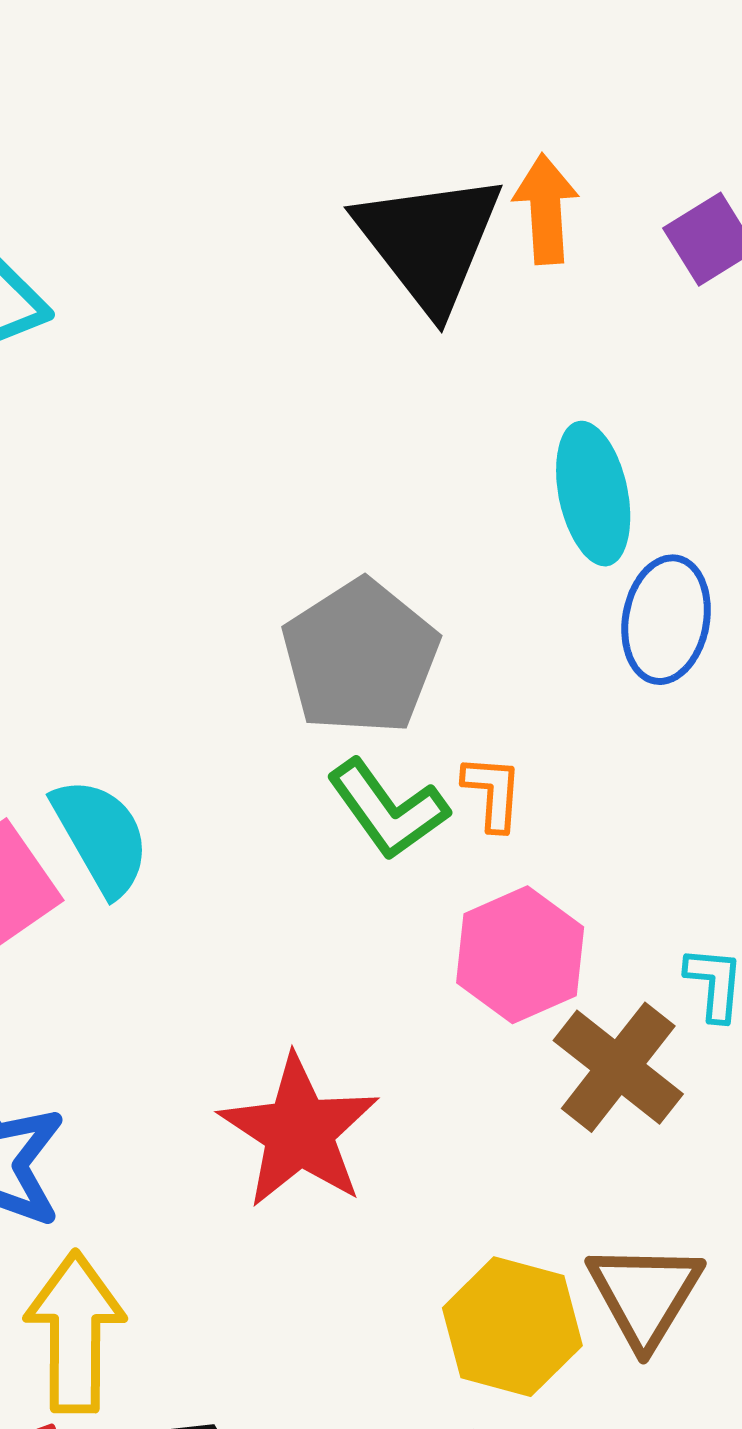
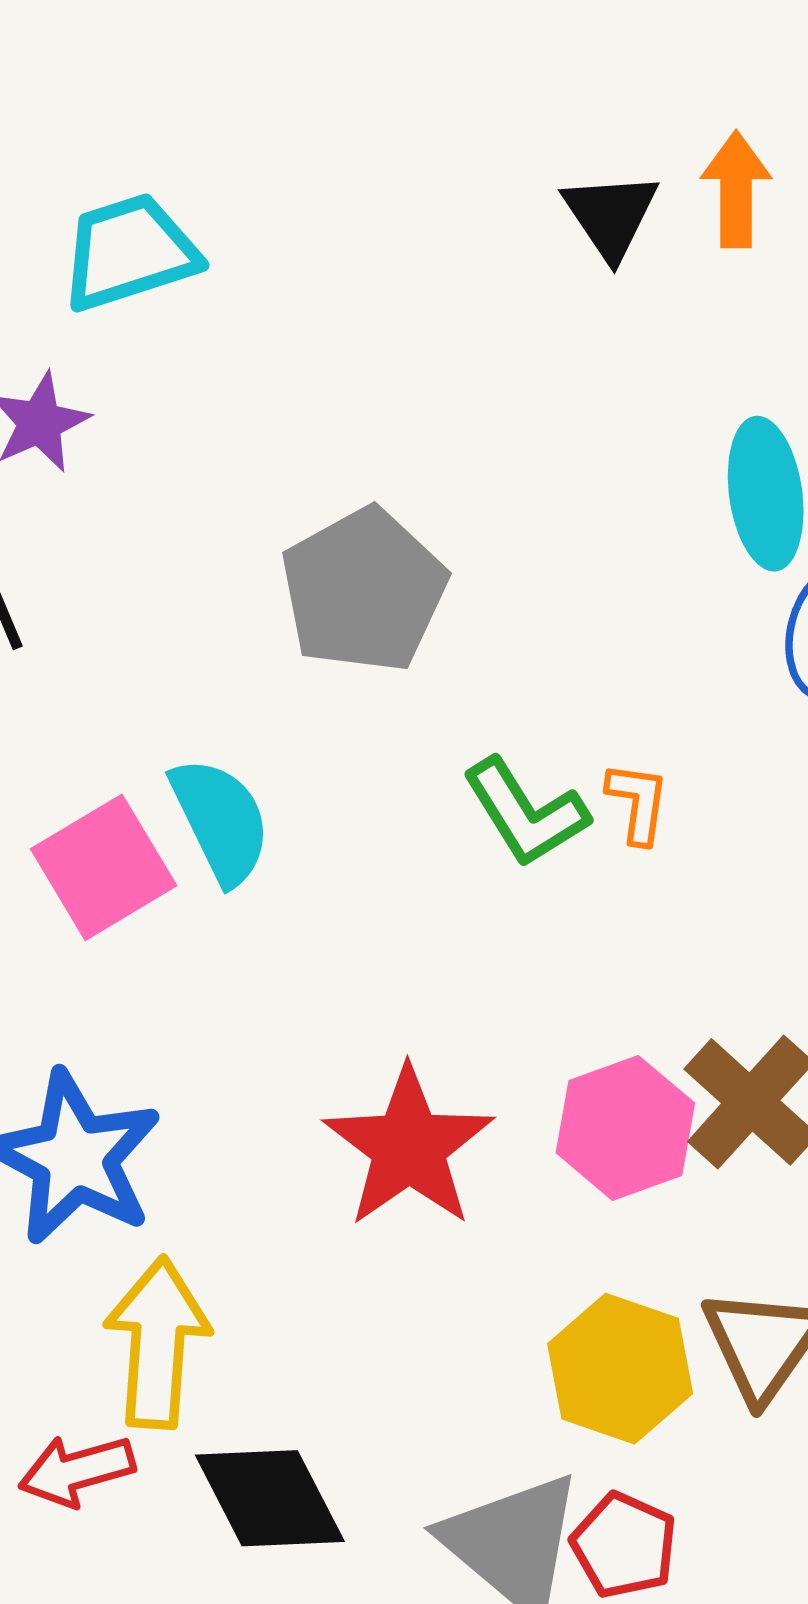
black triangle: (429, 242) -> (611, 215), size x0.6
gray pentagon: (360, 657) -> (364, 590), moved
pink hexagon: (520, 955) -> (625, 1128), moved

